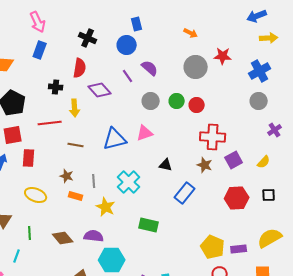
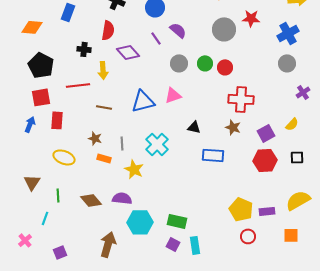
purple square: (234, 160) -> (266, 133), moved
blue rectangle: (185, 193) -> (213, 155), turned 55
green rectangle: (149, 225) -> (177, 221), moved

